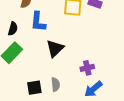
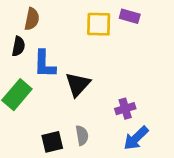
blue L-shape: (38, 22) -> (44, 64), moved
black semicircle: (13, 29) -> (18, 46), moved

